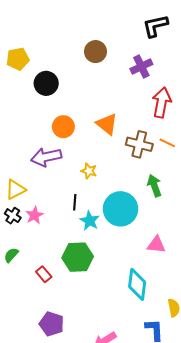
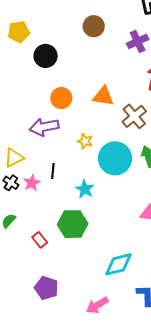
orange triangle: (107, 124) -> (103, 96), turned -30
brown cross: (139, 144) -> (134, 116), turned 35
black line: (75, 202) -> (53, 171), moved
cyan circle: (121, 209) -> (115, 158), moved
cyan diamond: (137, 284) -> (118, 264), moved, turned 68

